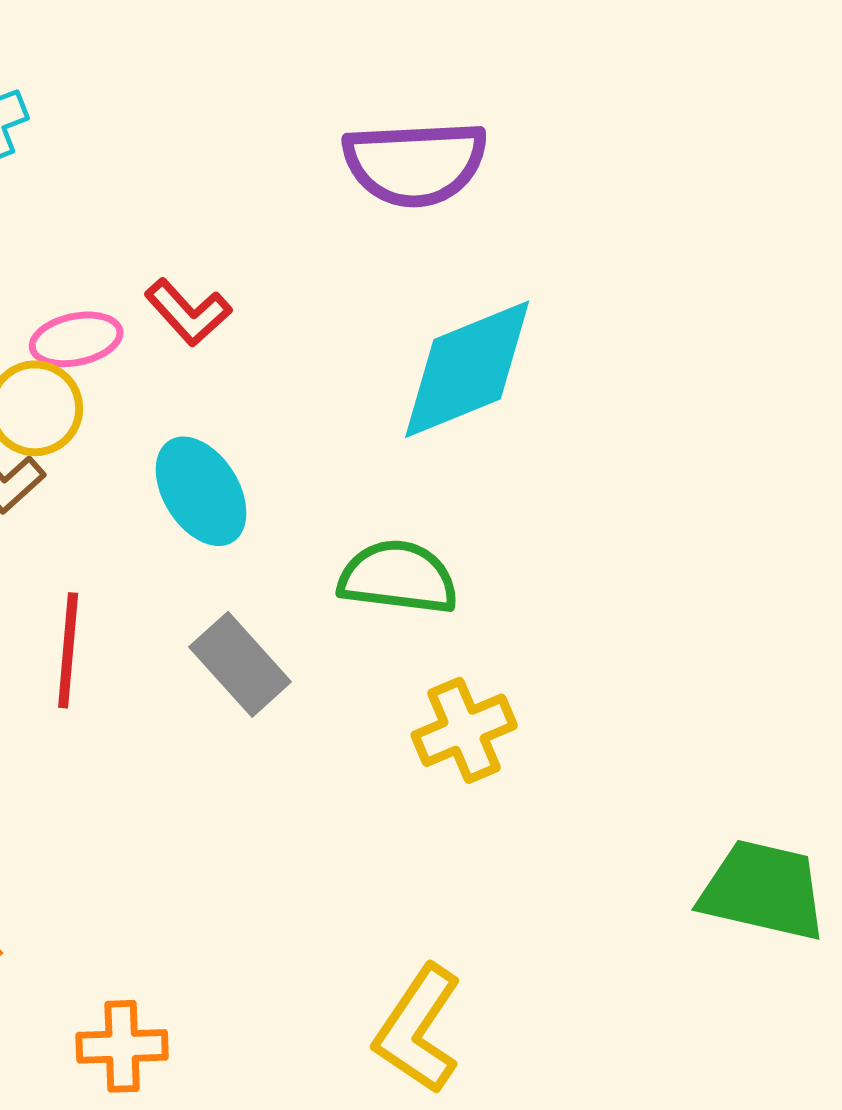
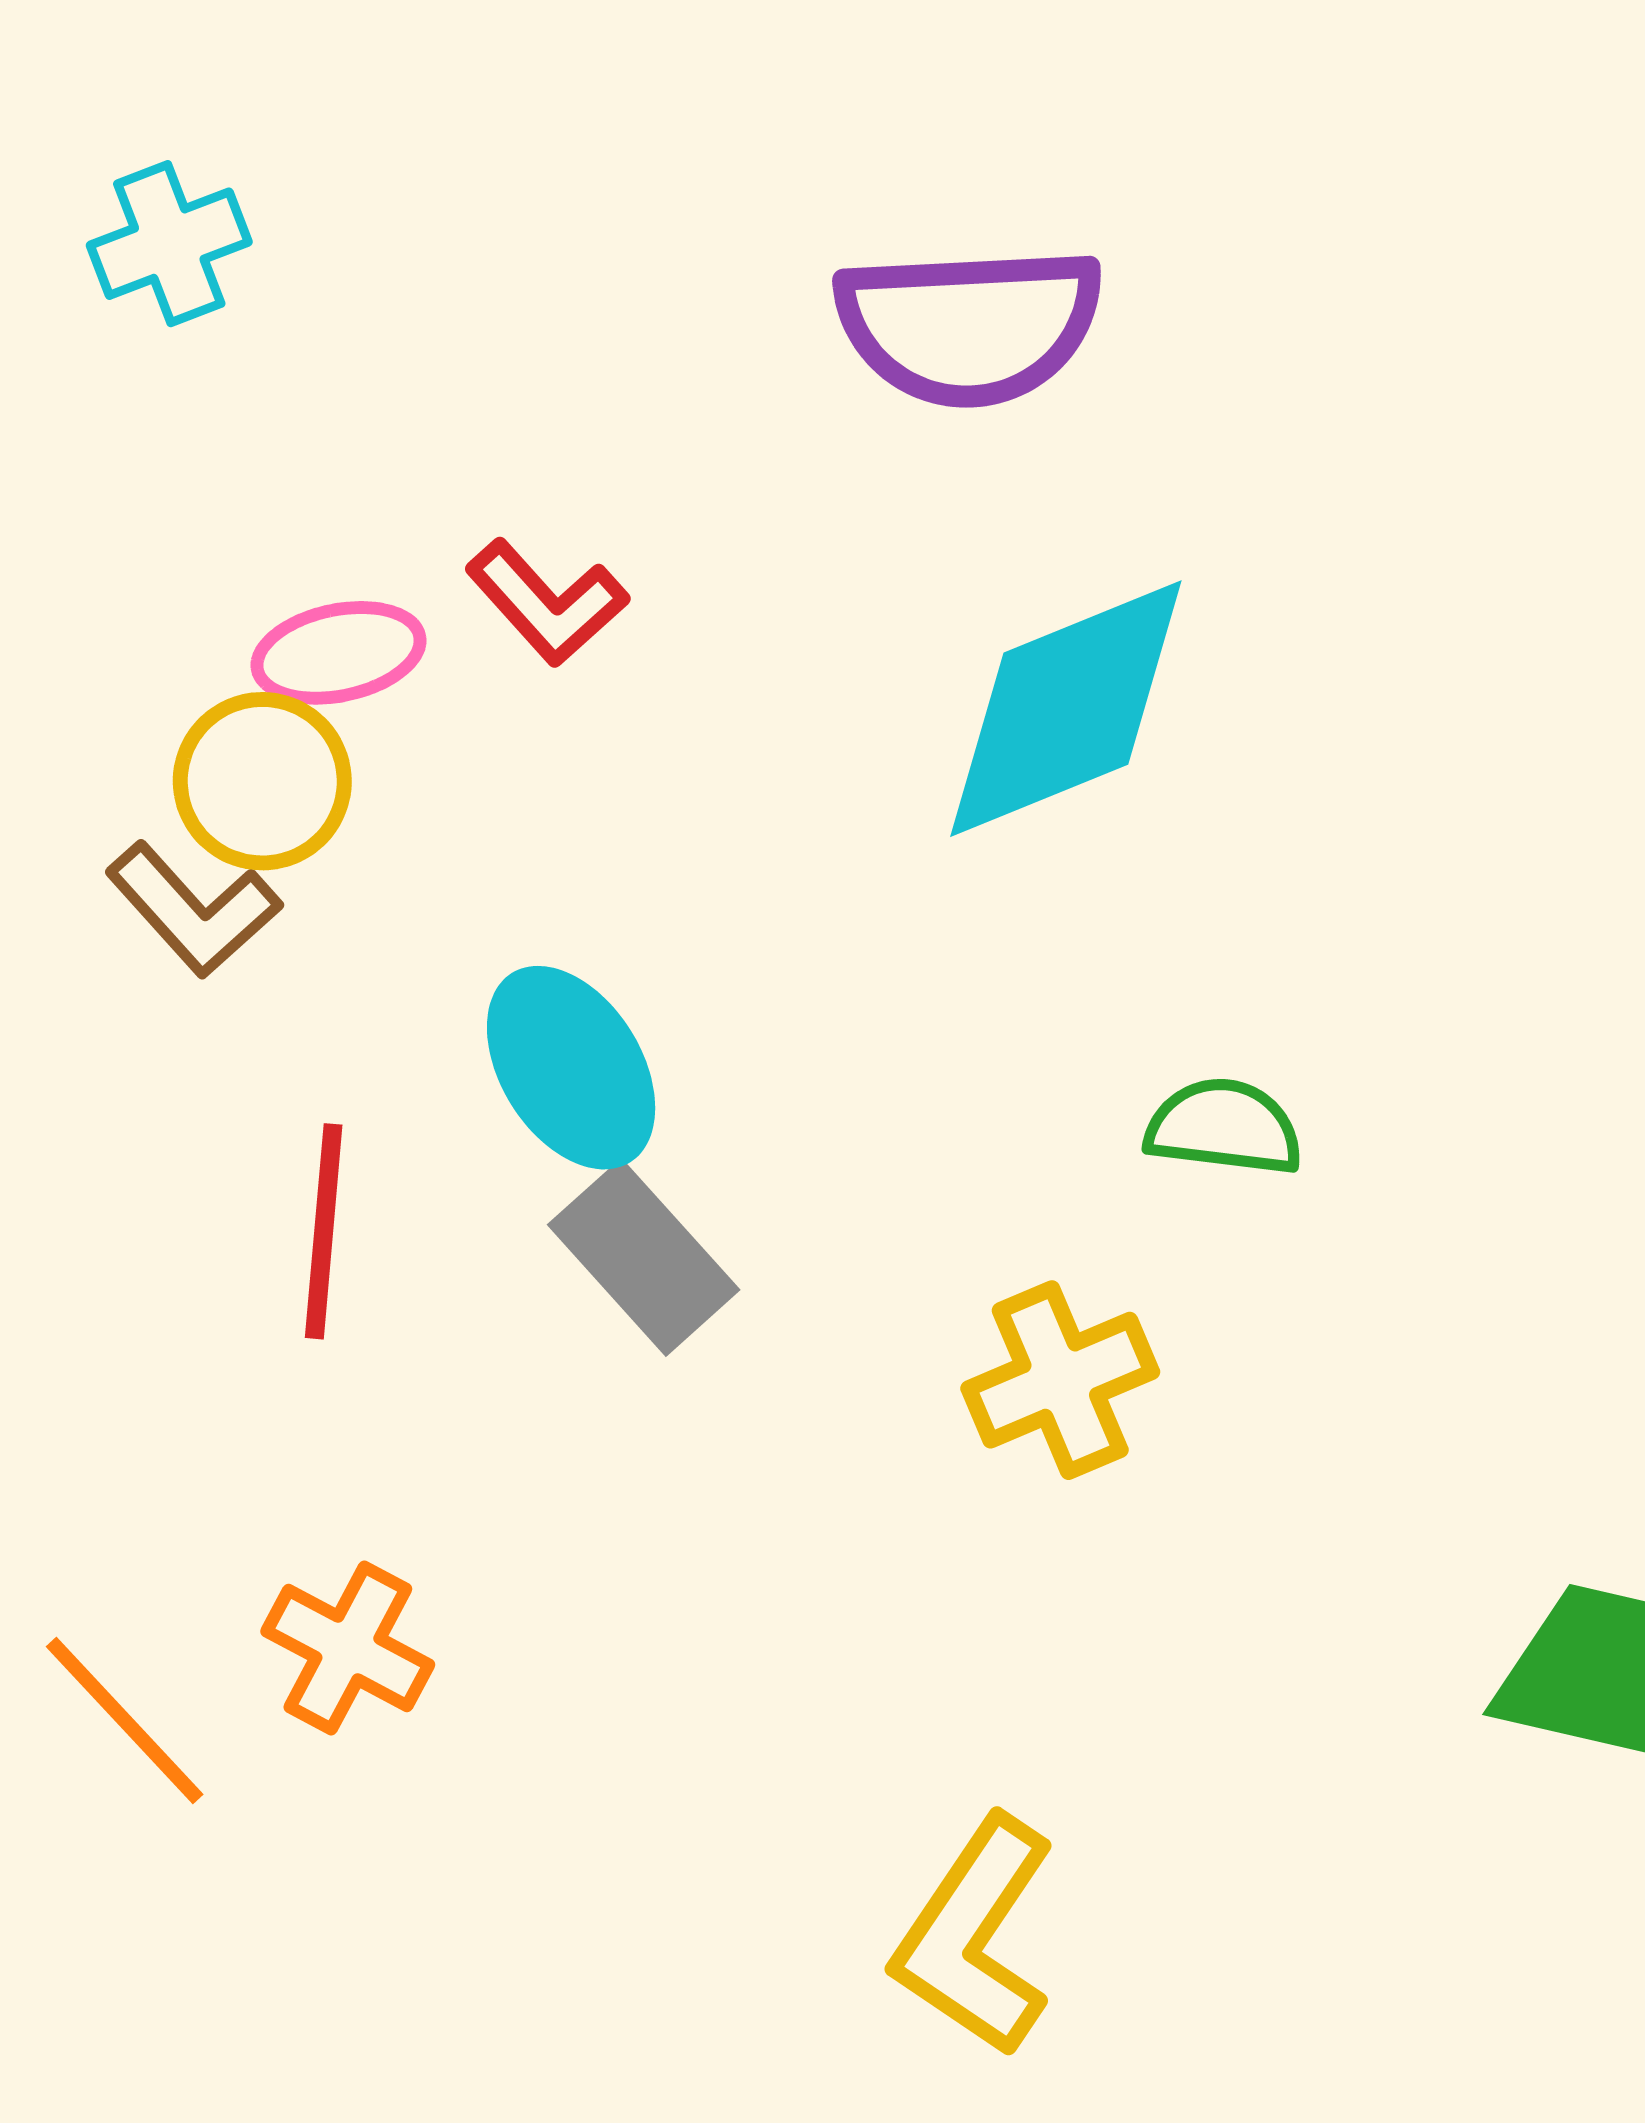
cyan ellipse: (201, 491) -> (571, 1068), moved
green semicircle: (398, 577) -> (1224, 1127), moved, size x0.7
orange cross: (122, 1046) -> (348, 1648), moved, turned 30

